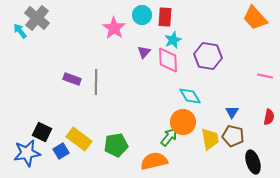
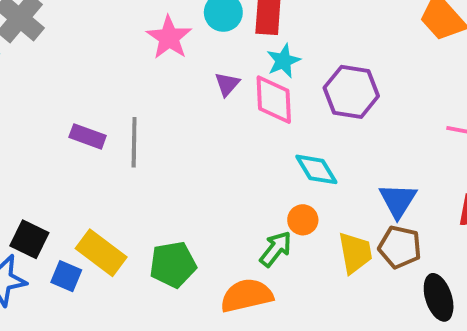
blue triangle: (232, 112) -> (398, 200), size x1.5
orange circle: (183, 122) -> (303, 220), size x0.6
blue square: (61, 151) -> (66, 276), turned -35

